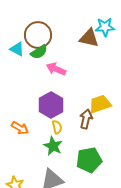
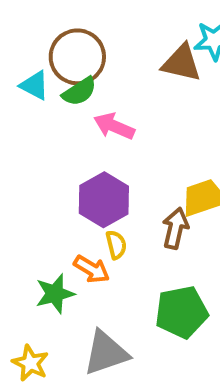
orange arrow: (20, 128) -> (92, 269), moved
green star: (53, 146) -> (55, 294), moved, turned 30

